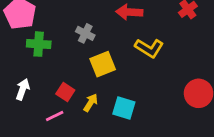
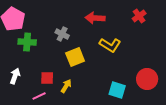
red square: (65, 92) -> (47, 78), turned -32
cyan square: (124, 108) -> (117, 90), moved

